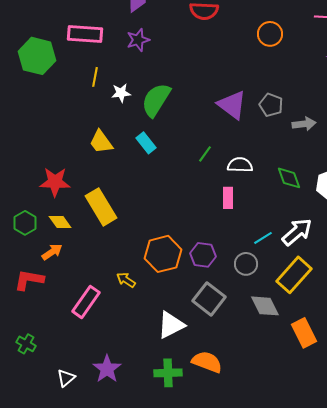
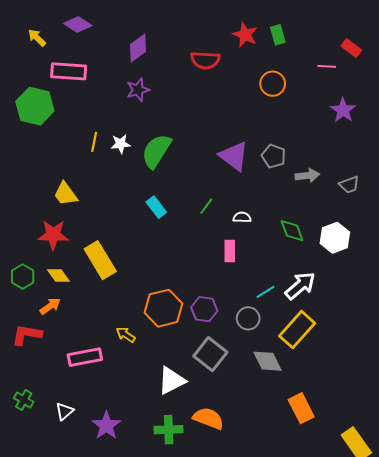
pink rectangle: (85, 34) -> (69, 71), moved
yellow line: (95, 77) -> (94, 142), moved
yellow trapezoid: (101, 142) -> (66, 194), moved
cyan rectangle: (146, 143) -> (156, 207), moved
white semicircle: (240, 165) -> (242, 217), size x0.7
pink rectangle: (86, 302) -> (85, 357), turned 44
orange rectangle: (304, 333) -> (301, 408), moved
white triangle: (66, 378) -> (64, 411), moved

